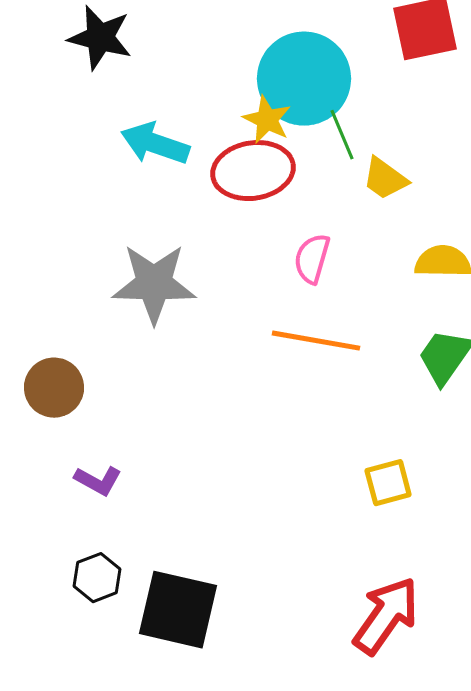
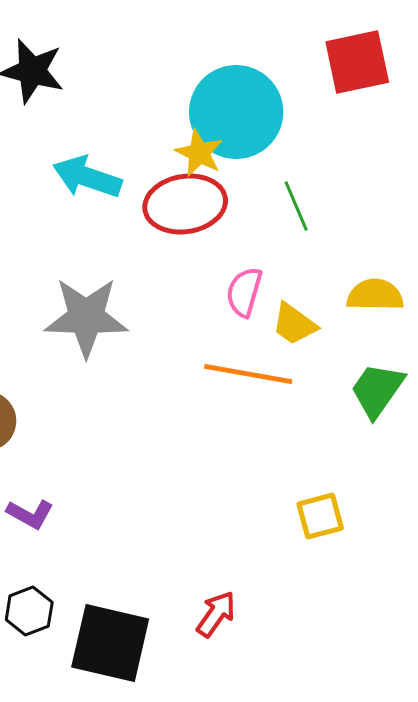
green line: (342, 135) -> (296, 206), moved
yellow trapezoid: (385, 179) -> (294, 324), moved
red arrow: (386, 616) -> (216, 614), moved, size x0.6

